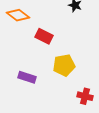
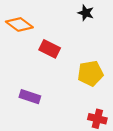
yellow pentagon: (64, 65) -> (90, 73), moved

